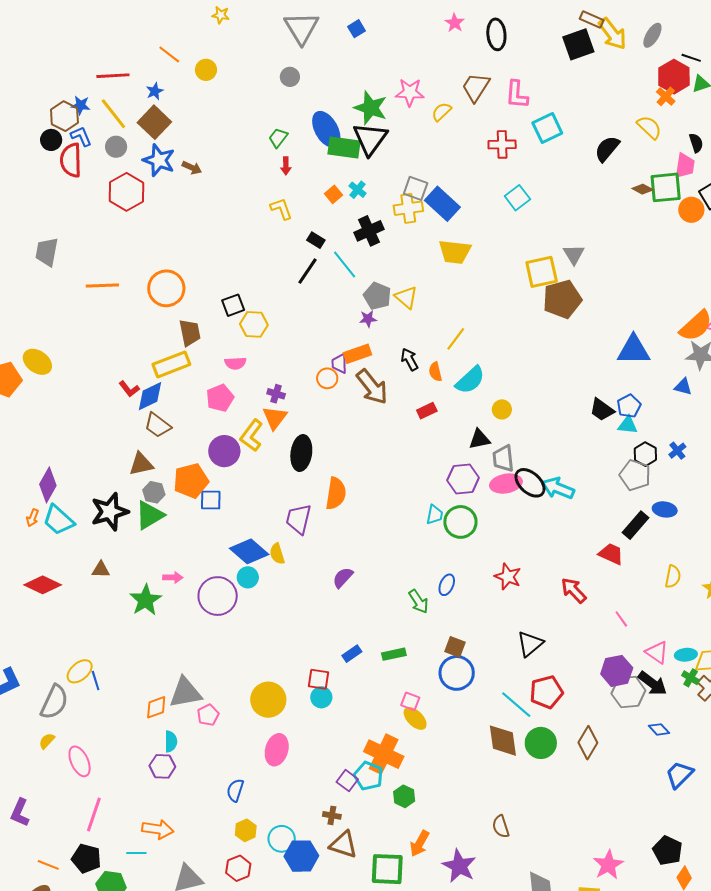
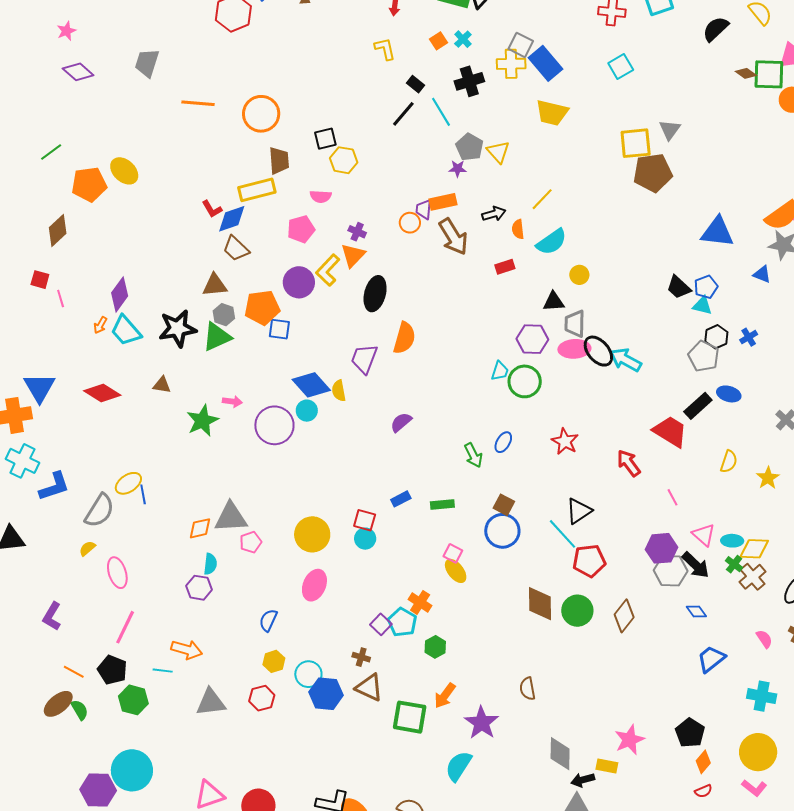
black arrow: (409, 359) -> (494, 214), turned 95
red trapezoid: (611, 554) -> (670, 431), size x1.4
cyan line: (516, 705) -> (563, 534), moved
orange cross: (384, 754) -> (420, 602), size x0.6

